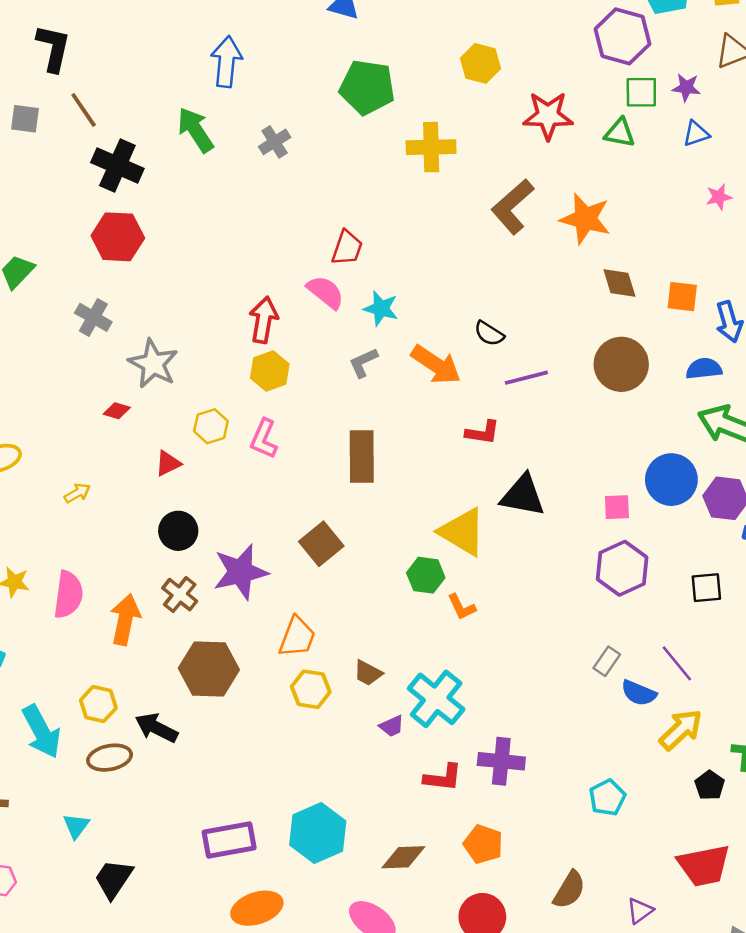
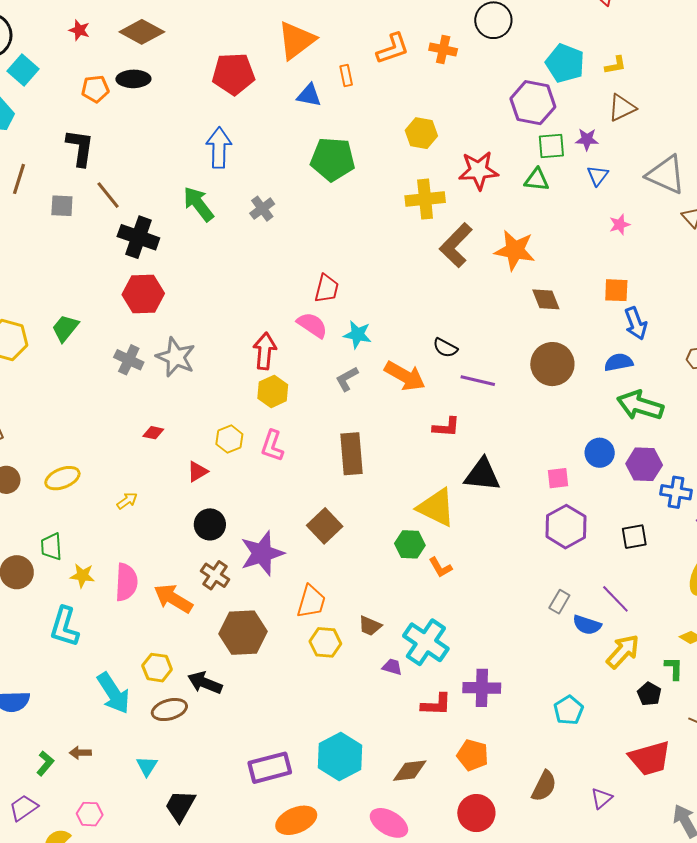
blue triangle: (696, 134) -> (598, 176), turned -30
yellow cross: (431, 147) -> (425, 199), moved
orange square: (682, 297) -> (616, 290), moved
gray star: (153, 364) -> (176, 357), moved
purple line: (526, 378) -> (478, 381), turned 32
blue circle: (671, 480) -> (600, 453), size x0.7
orange arrow: (125, 620) -> (173, 599), turned -66
purple trapezoid: (392, 726) -> (392, 667), turned -135

